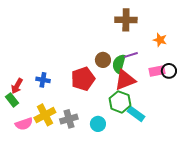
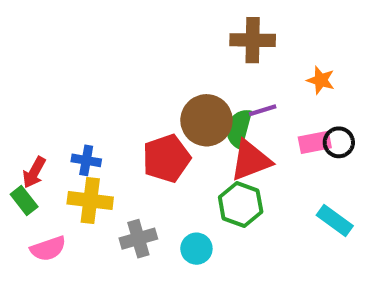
brown circle: (103, 60) -> (206, 120), size x1.6
cyan rectangle: (136, 114) -> (335, 221), moved
yellow cross: (45, 115) -> (90, 200), moved, turned 35

